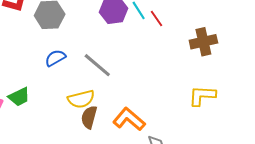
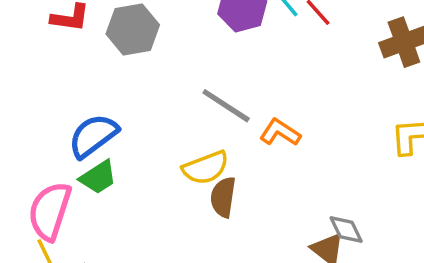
blue semicircle: (55, 58) -> (93, 136), moved, size x1.4
orange L-shape: (129, 119) -> (280, 132), moved, size x0.7

